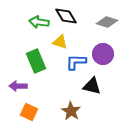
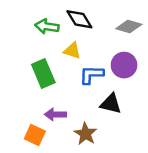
purple arrow: (18, 86) -> (55, 114), moved

